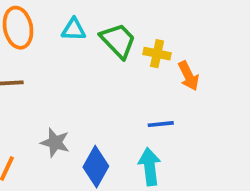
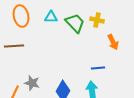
yellow cross: (157, 54) -> (97, 20), moved
gray star: (55, 143) -> (32, 83), moved

